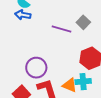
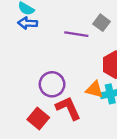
orange triangle: (70, 85) -> (94, 89), moved

